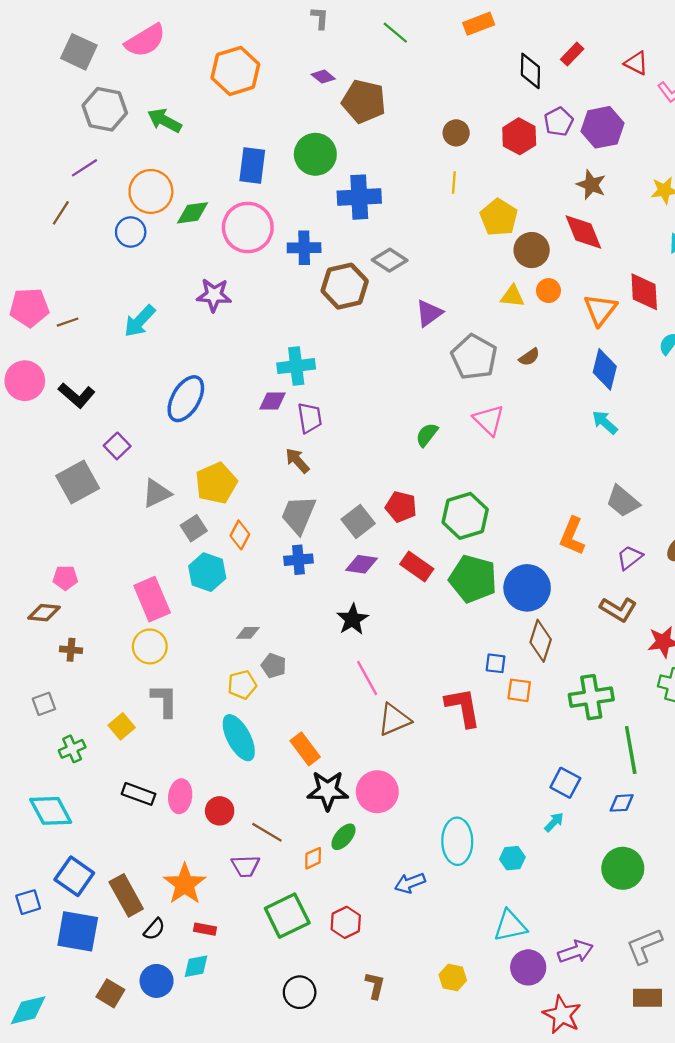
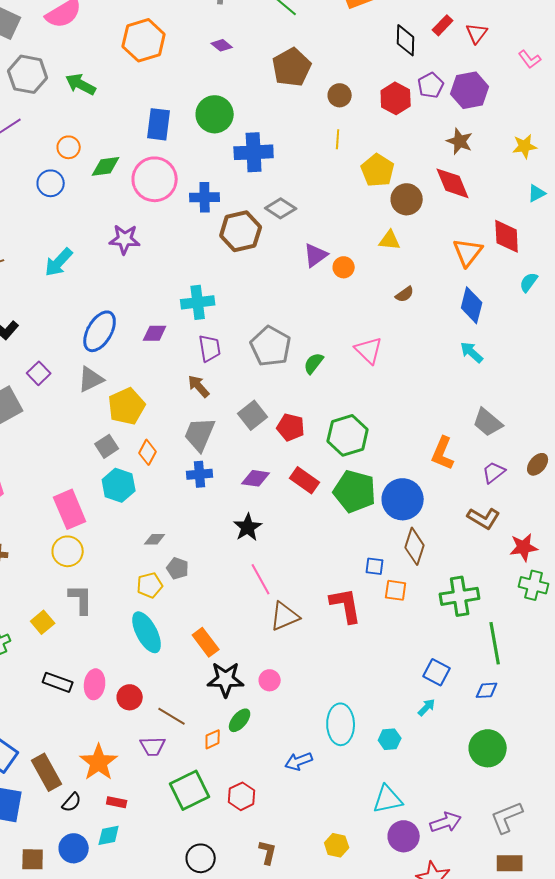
red triangle: (636, 63) -> (477, 33), moved, turned 40
brown pentagon: (364, 101) -> (292, 67), moved, turned 30
orange circle: (151, 191) -> (69, 147), size x0.6
orange circle: (548, 291) -> (344, 267), moved
gray pentagon: (474, 357) -> (271, 346), moved
purple diamond: (273, 401) -> (155, 333), moved
gray triangle: (157, 493) -> (91, 379), moved
gray square: (358, 521) -> (253, 415), moved
pink circle: (377, 792) -> (270, 680), size x0.6
brown square: (110, 993) -> (33, 859), turned -30

